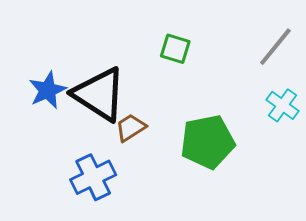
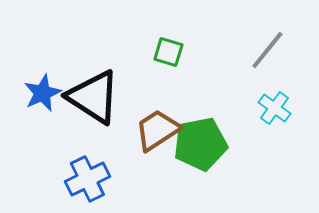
brown trapezoid: (131, 128) -> (157, 130), moved, size x1.5

